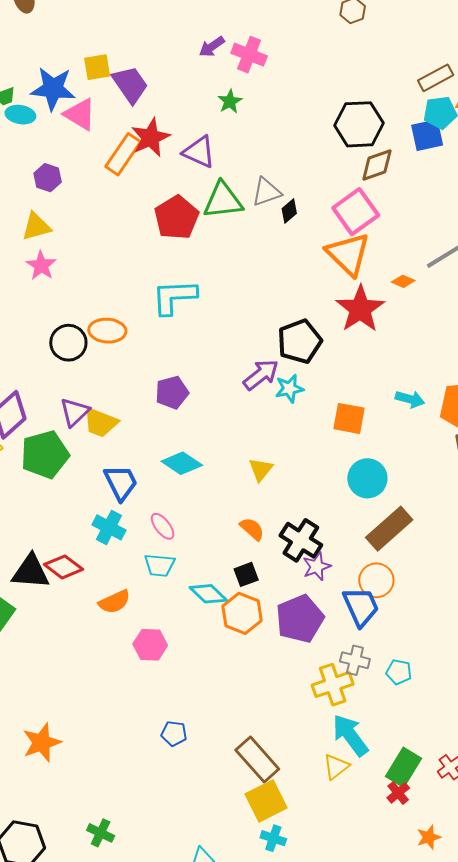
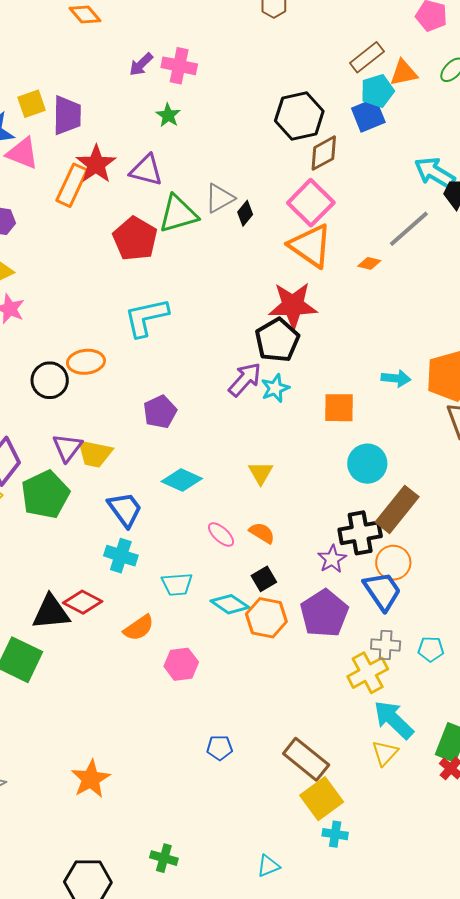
purple trapezoid: (130, 84) -> (67, 115), turned 45
red star: (360, 309) -> (293, 305), moved, turned -30
pink ellipse: (163, 526) -> (221, 534), moved
black cross: (301, 540) -> (360, 533), moved, turned -33

